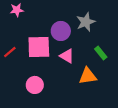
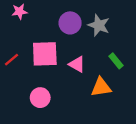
gray star: (86, 22) -> (99, 25), turned -30
purple circle: (61, 31) -> (70, 23), moved

